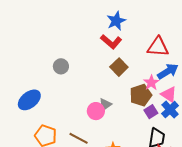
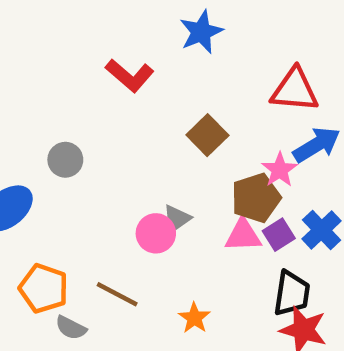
red L-shape: (111, 42) -> (130, 76), moved
gray circle: (61, 66) -> (65, 160), moved
pink triangle: (169, 94) -> (243, 235), moved, turned -36

